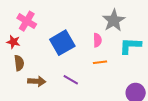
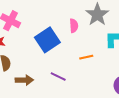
pink semicircle: (97, 40) -> (74, 26), moved

